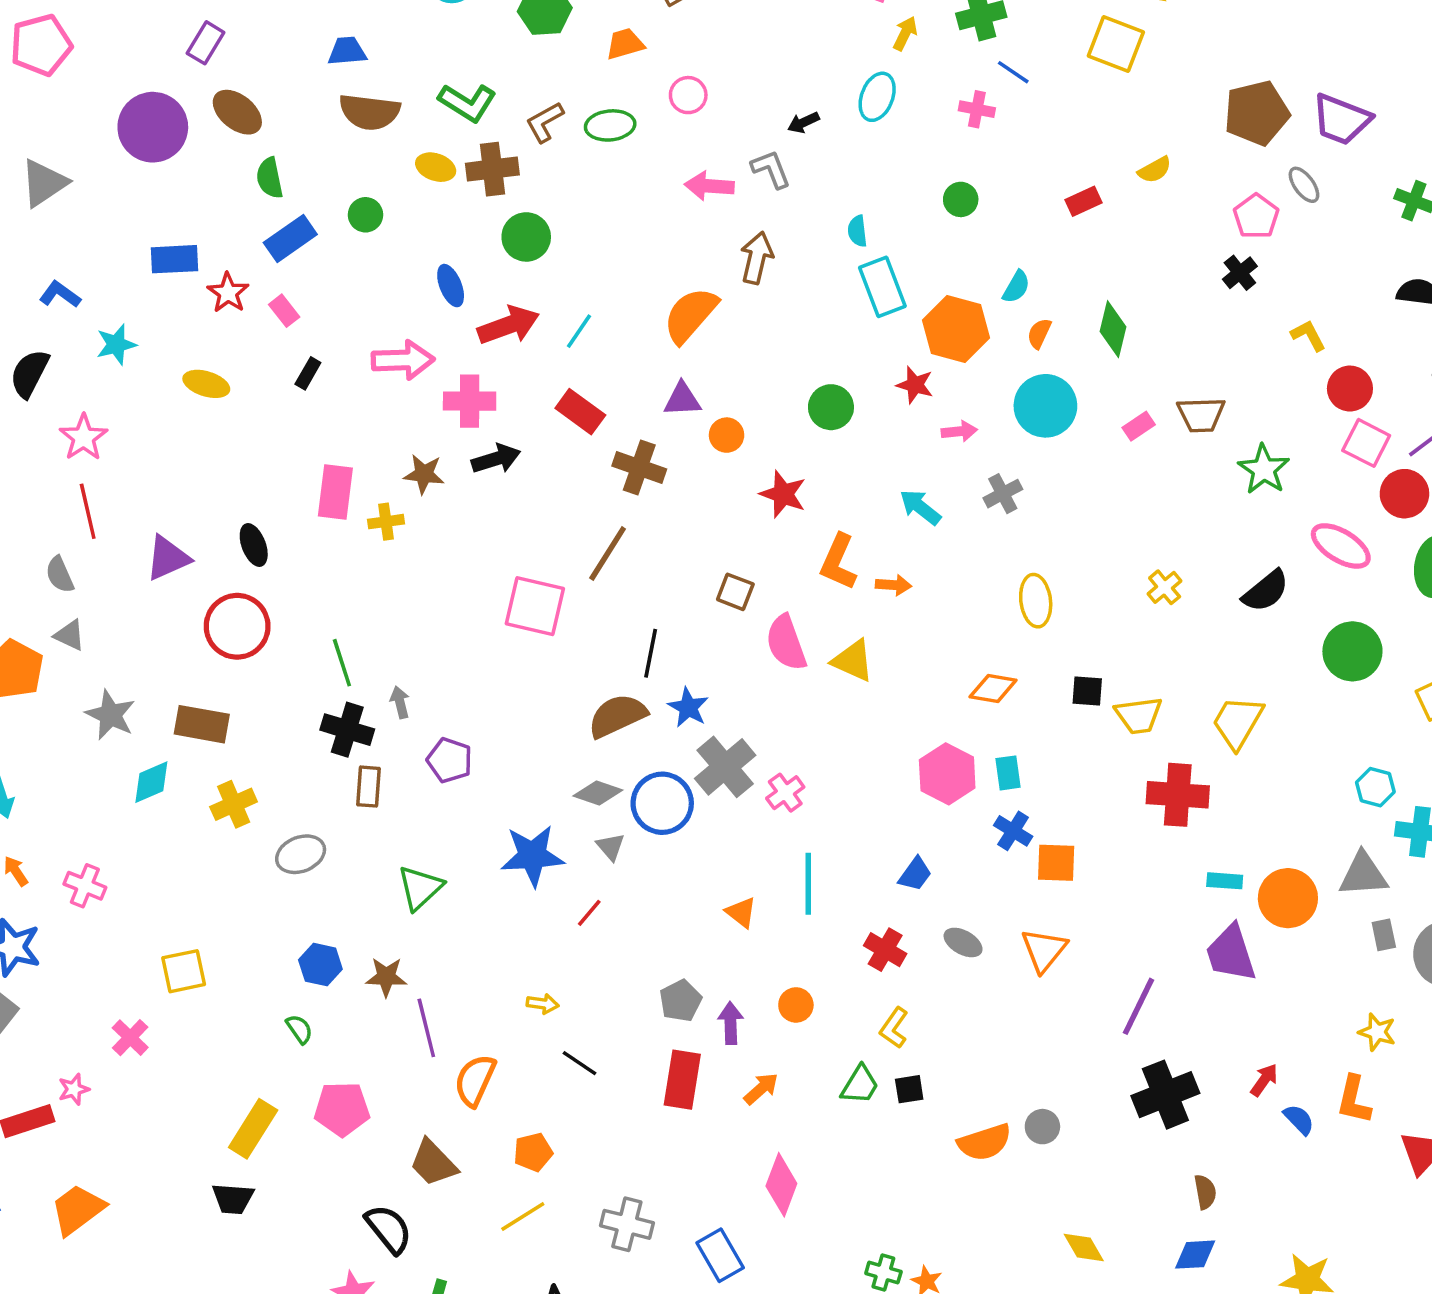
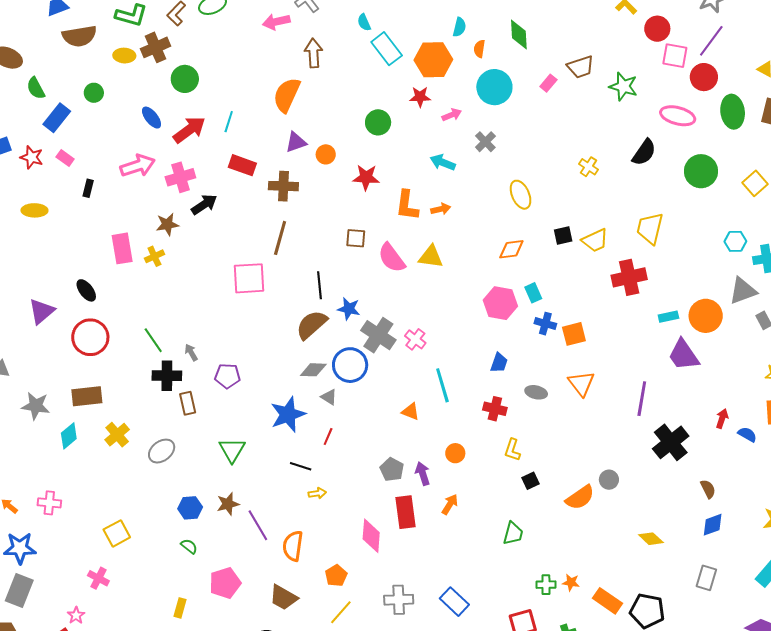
black line: (580, 1063) -> (301, 466), moved
green trapezoid: (860, 1085) -> (513, 533), moved
yellow rectangle: (253, 1129) -> (180, 608), size x0.6
pink diamond: (781, 1185) -> (371, 536), moved

